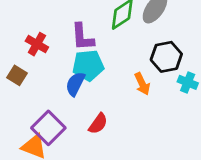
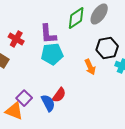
blue semicircle: (75, 84) -> (48, 103), moved, turned 126
purple square: (48, 128) -> (24, 98), size x0.7

